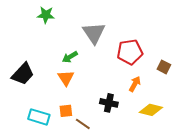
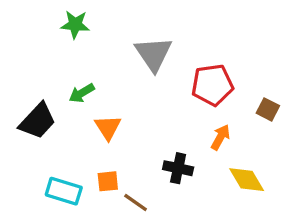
green arrow: (70, 57) -> (82, 93), moved
yellow diamond: (151, 110) -> (247, 180), turned 45

